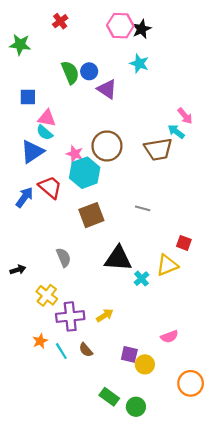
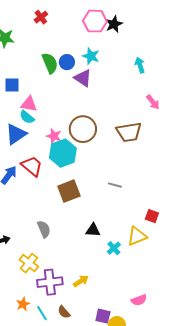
cyan star: (139, 64) -> (91, 56), moved
cyan arrow: (176, 131) -> (140, 65), moved, turned 35
black triangle: (118, 259) -> (93, 230), size x0.6

